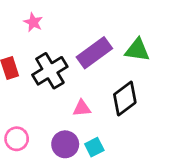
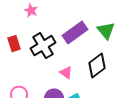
green triangle: (137, 50) -> (106, 31), turned 42
pink triangle: (82, 108) -> (66, 73), turned 40

